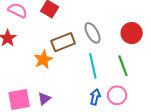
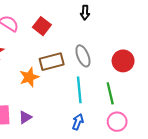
pink circle: (117, 95) -> (117, 122), moved

